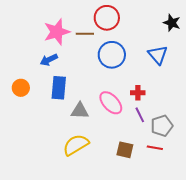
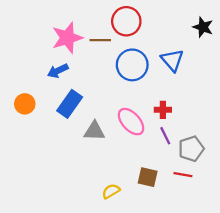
blue triangle: (158, 55) -> (172, 60), moved
blue rectangle: (59, 88) -> (70, 104), turned 30
yellow semicircle: (76, 145) -> (111, 191), moved, size x0.6

